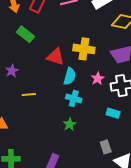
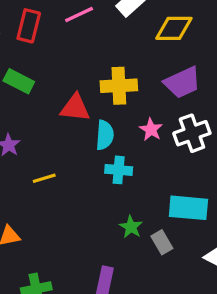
cyan rectangle: (113, 113) -> (188, 208), moved, size x1.6
green star: (70, 124) -> (131, 227), moved
gray rectangle: (106, 147) -> (162, 242), moved

